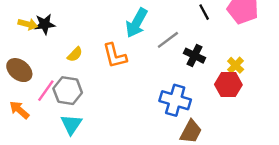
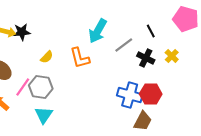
black line: (204, 12) -> (151, 31), moved
yellow cross: (236, 65) -> (172, 56), moved
red hexagon: (228, 85) -> (151, 94), moved

